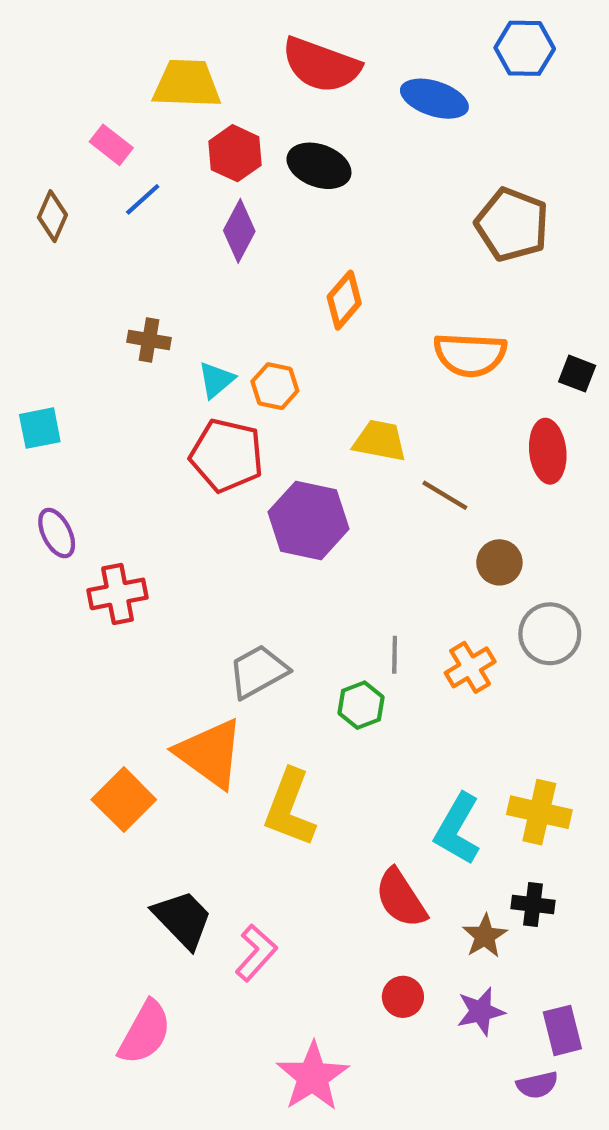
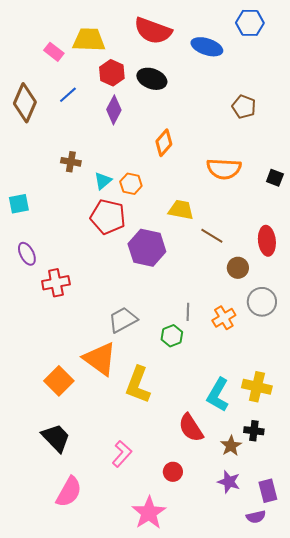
pink rectangle: (111, 145) -> (54, 52), moved
brown diamond: (52, 216) -> (25, 103), size x1.6
brown pentagon: (512, 225) -> (244, 107), size x0.7
red ellipse: (548, 451) -> (267, 241), moved
black trapezoid: (183, 919) -> (56, 438), moved
red circle: (403, 997) -> (173, 472), moved
purple star: (481, 1012) -> (229, 482), turned 30

